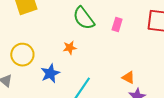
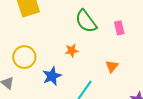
pink rectangle: (117, 25) -> (119, 28), turned -32
orange triangle: (128, 77) -> (112, 66), moved, turned 40

